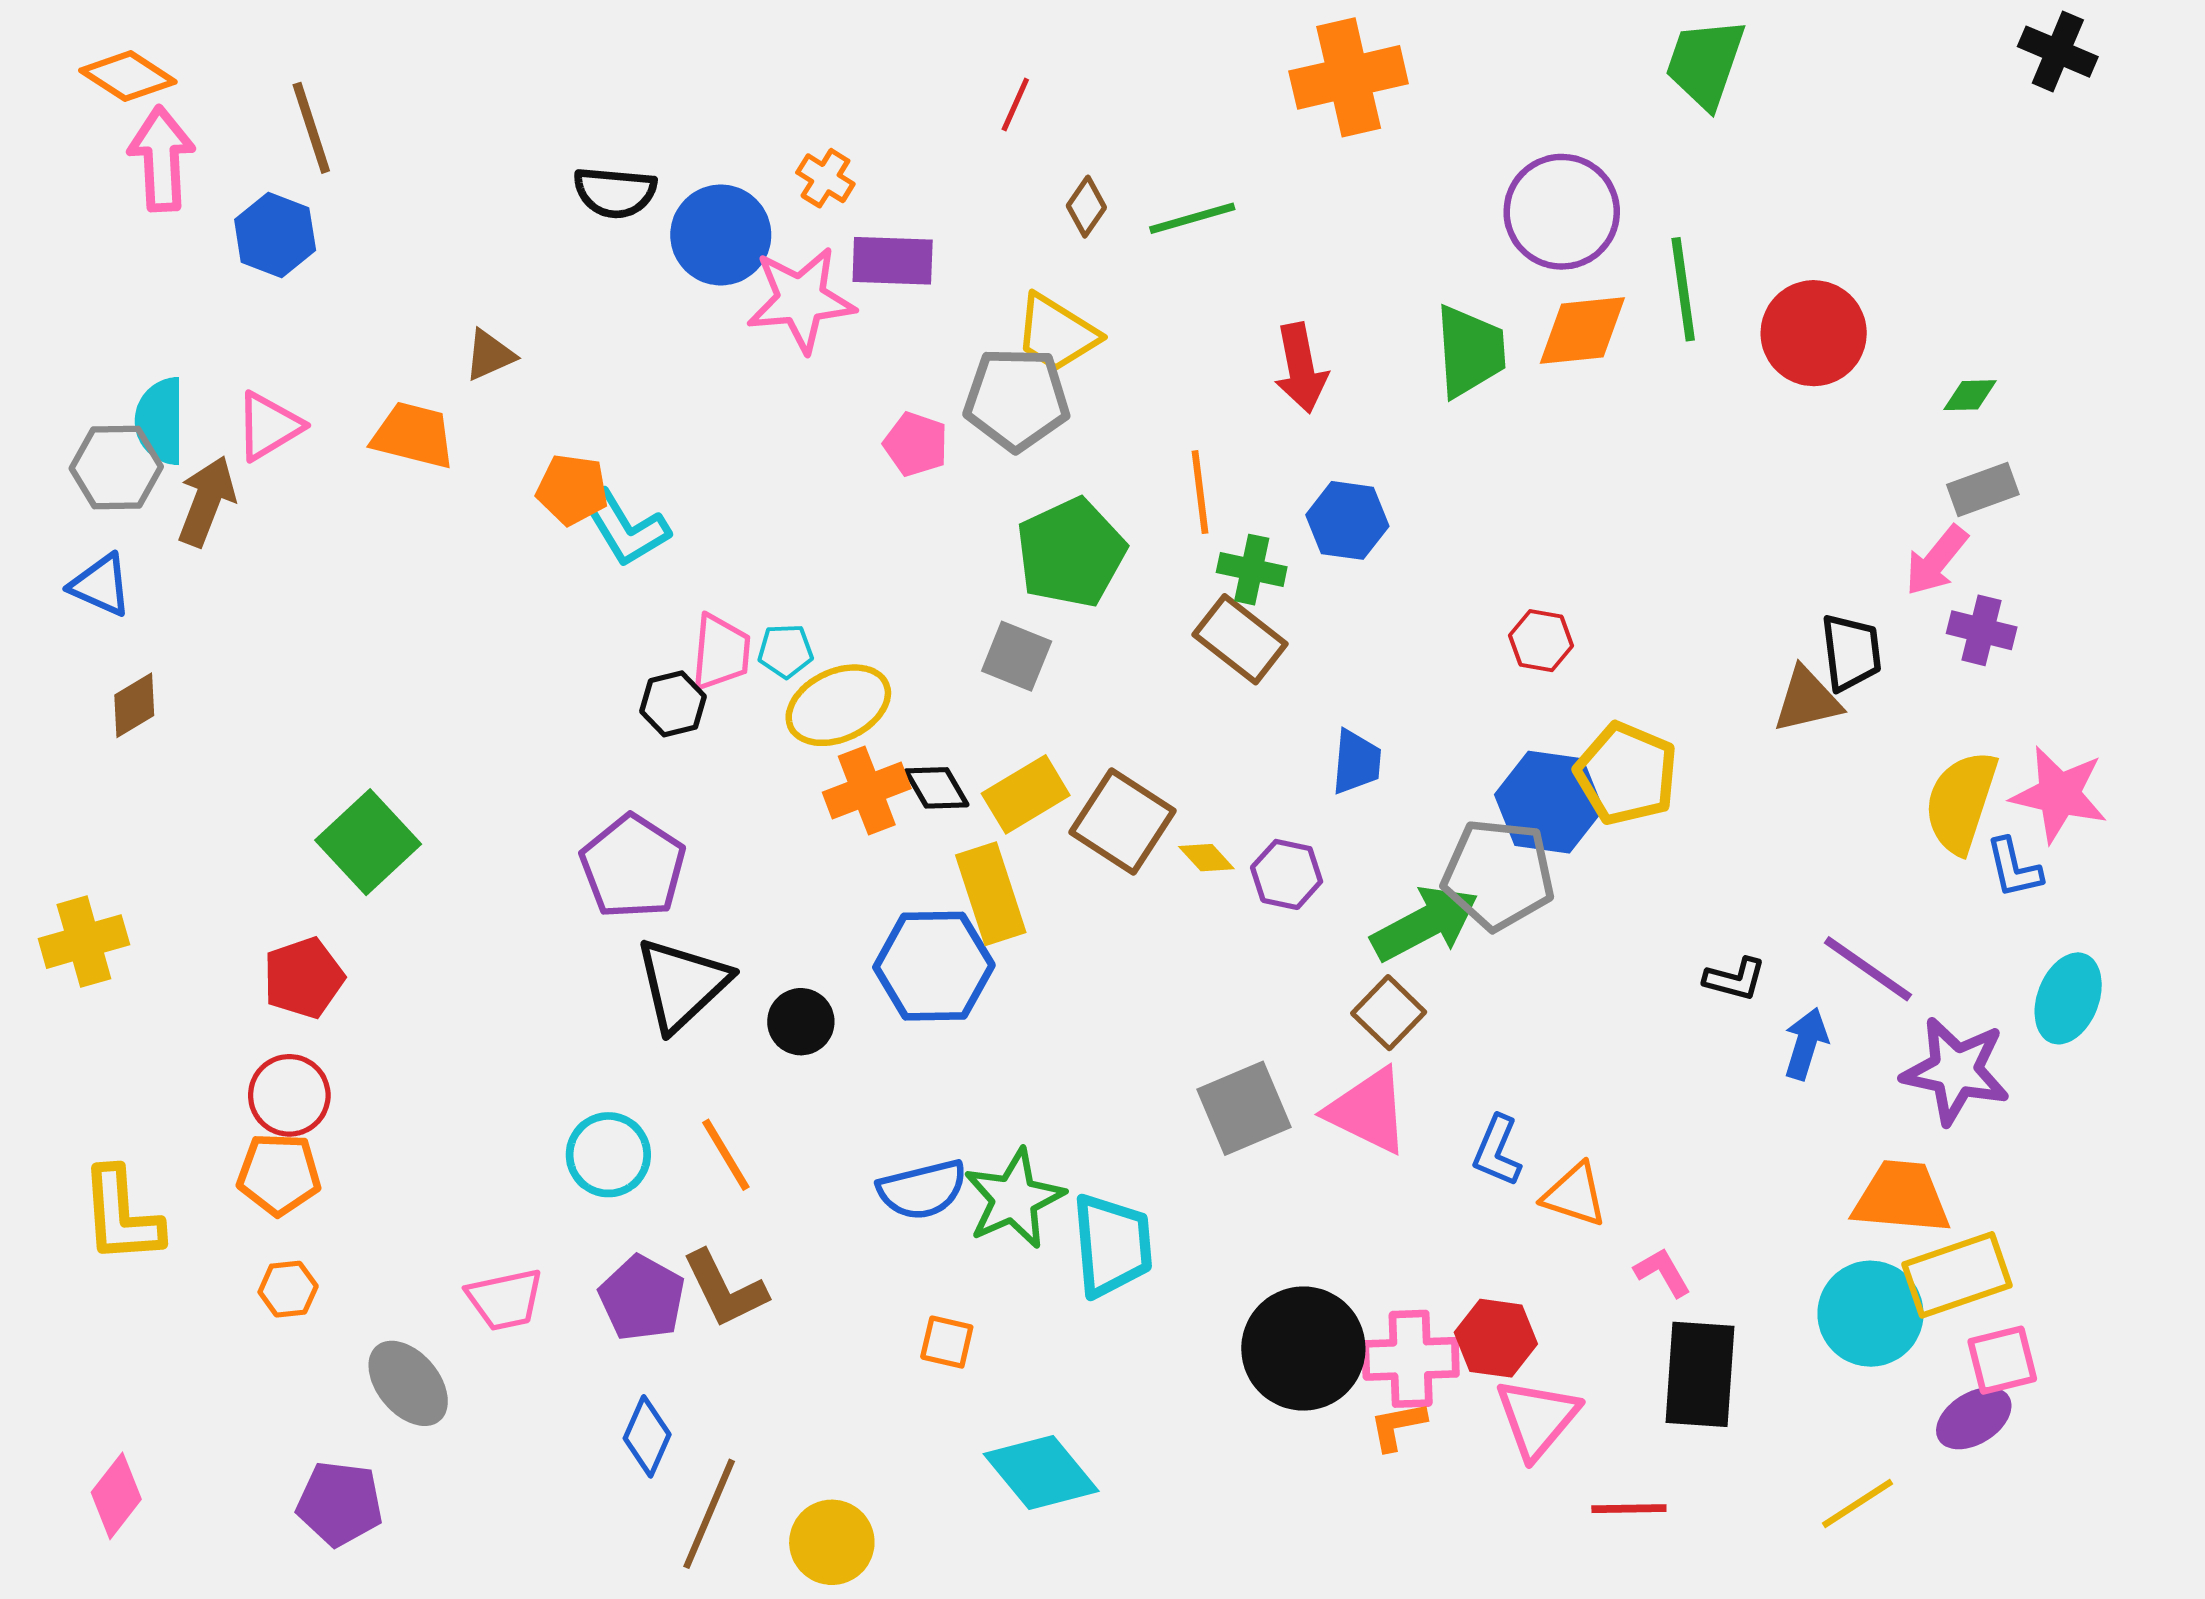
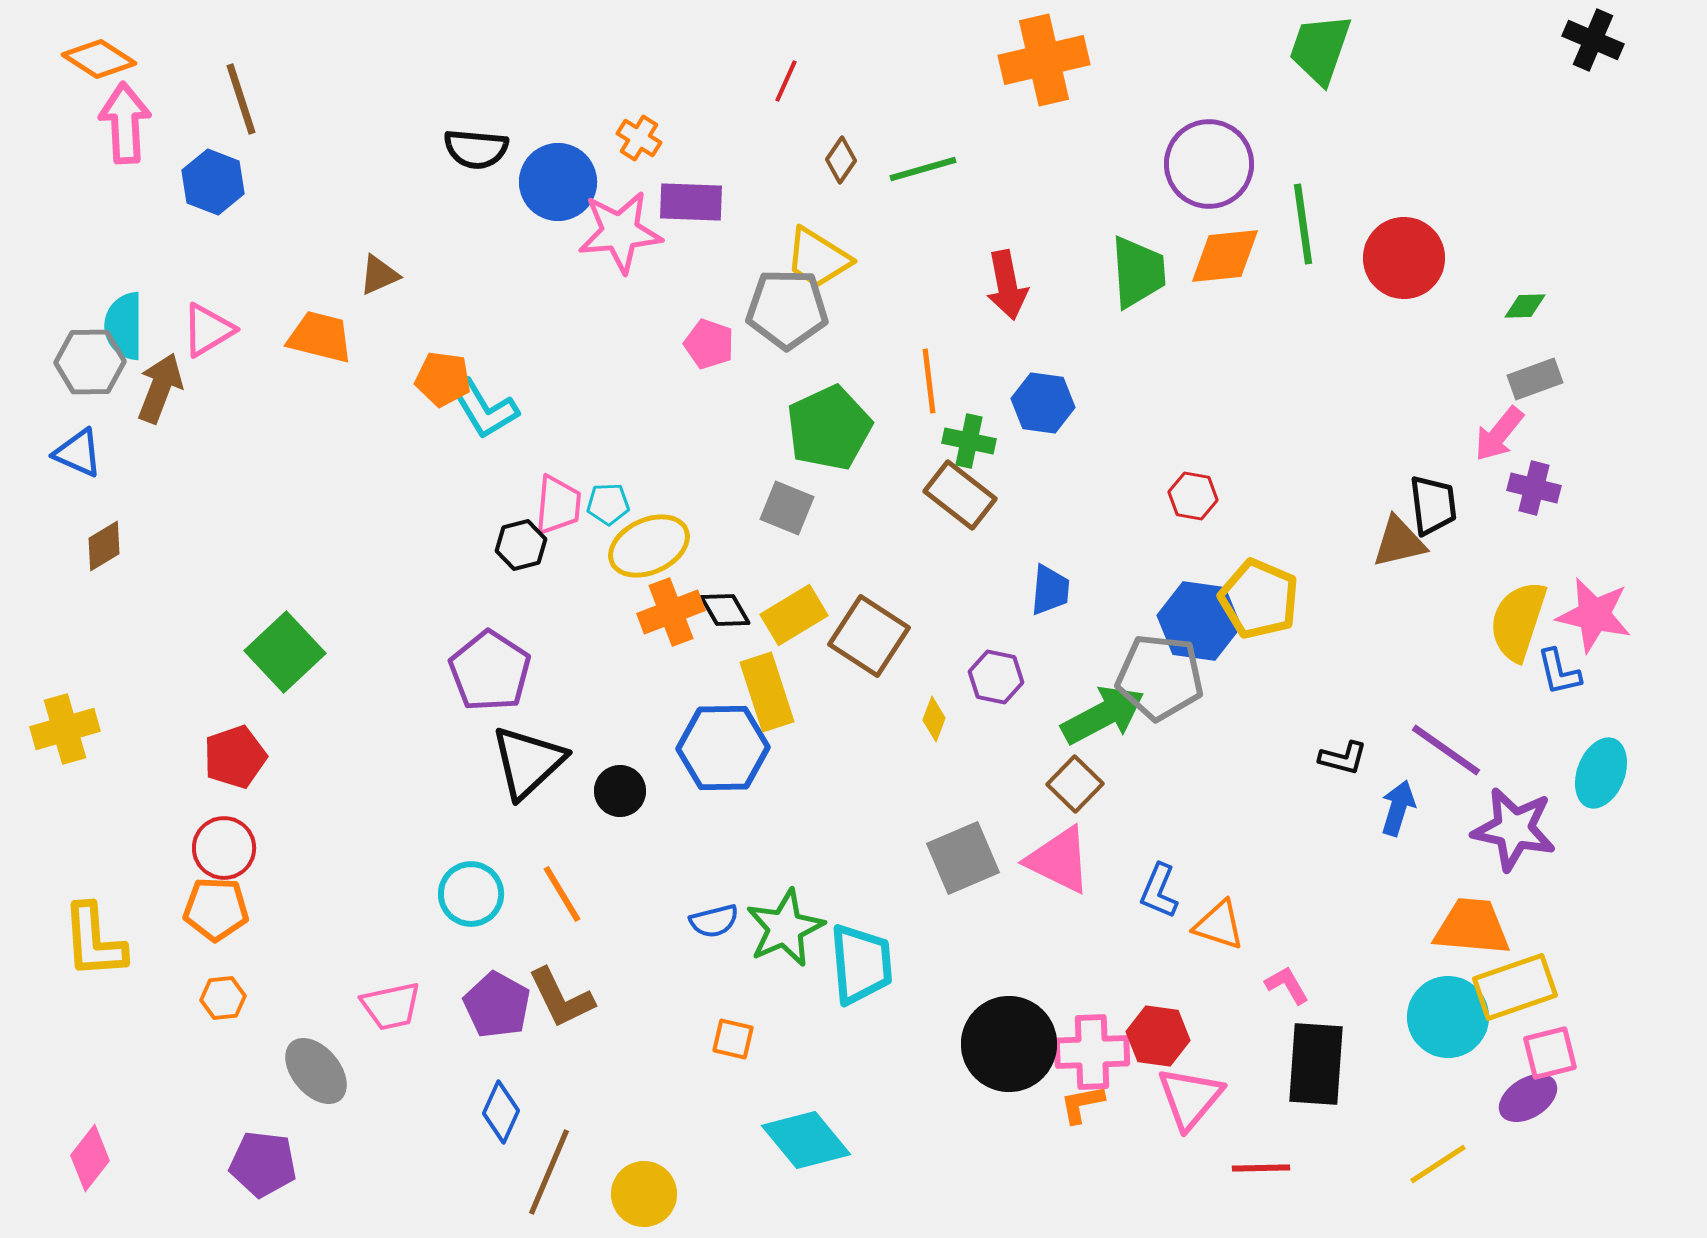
yellow diamond: (1206, 858) -> (934, 719), moved, turned 63
blue semicircle: (922, 1190) -> (714, 921), size x0.7

